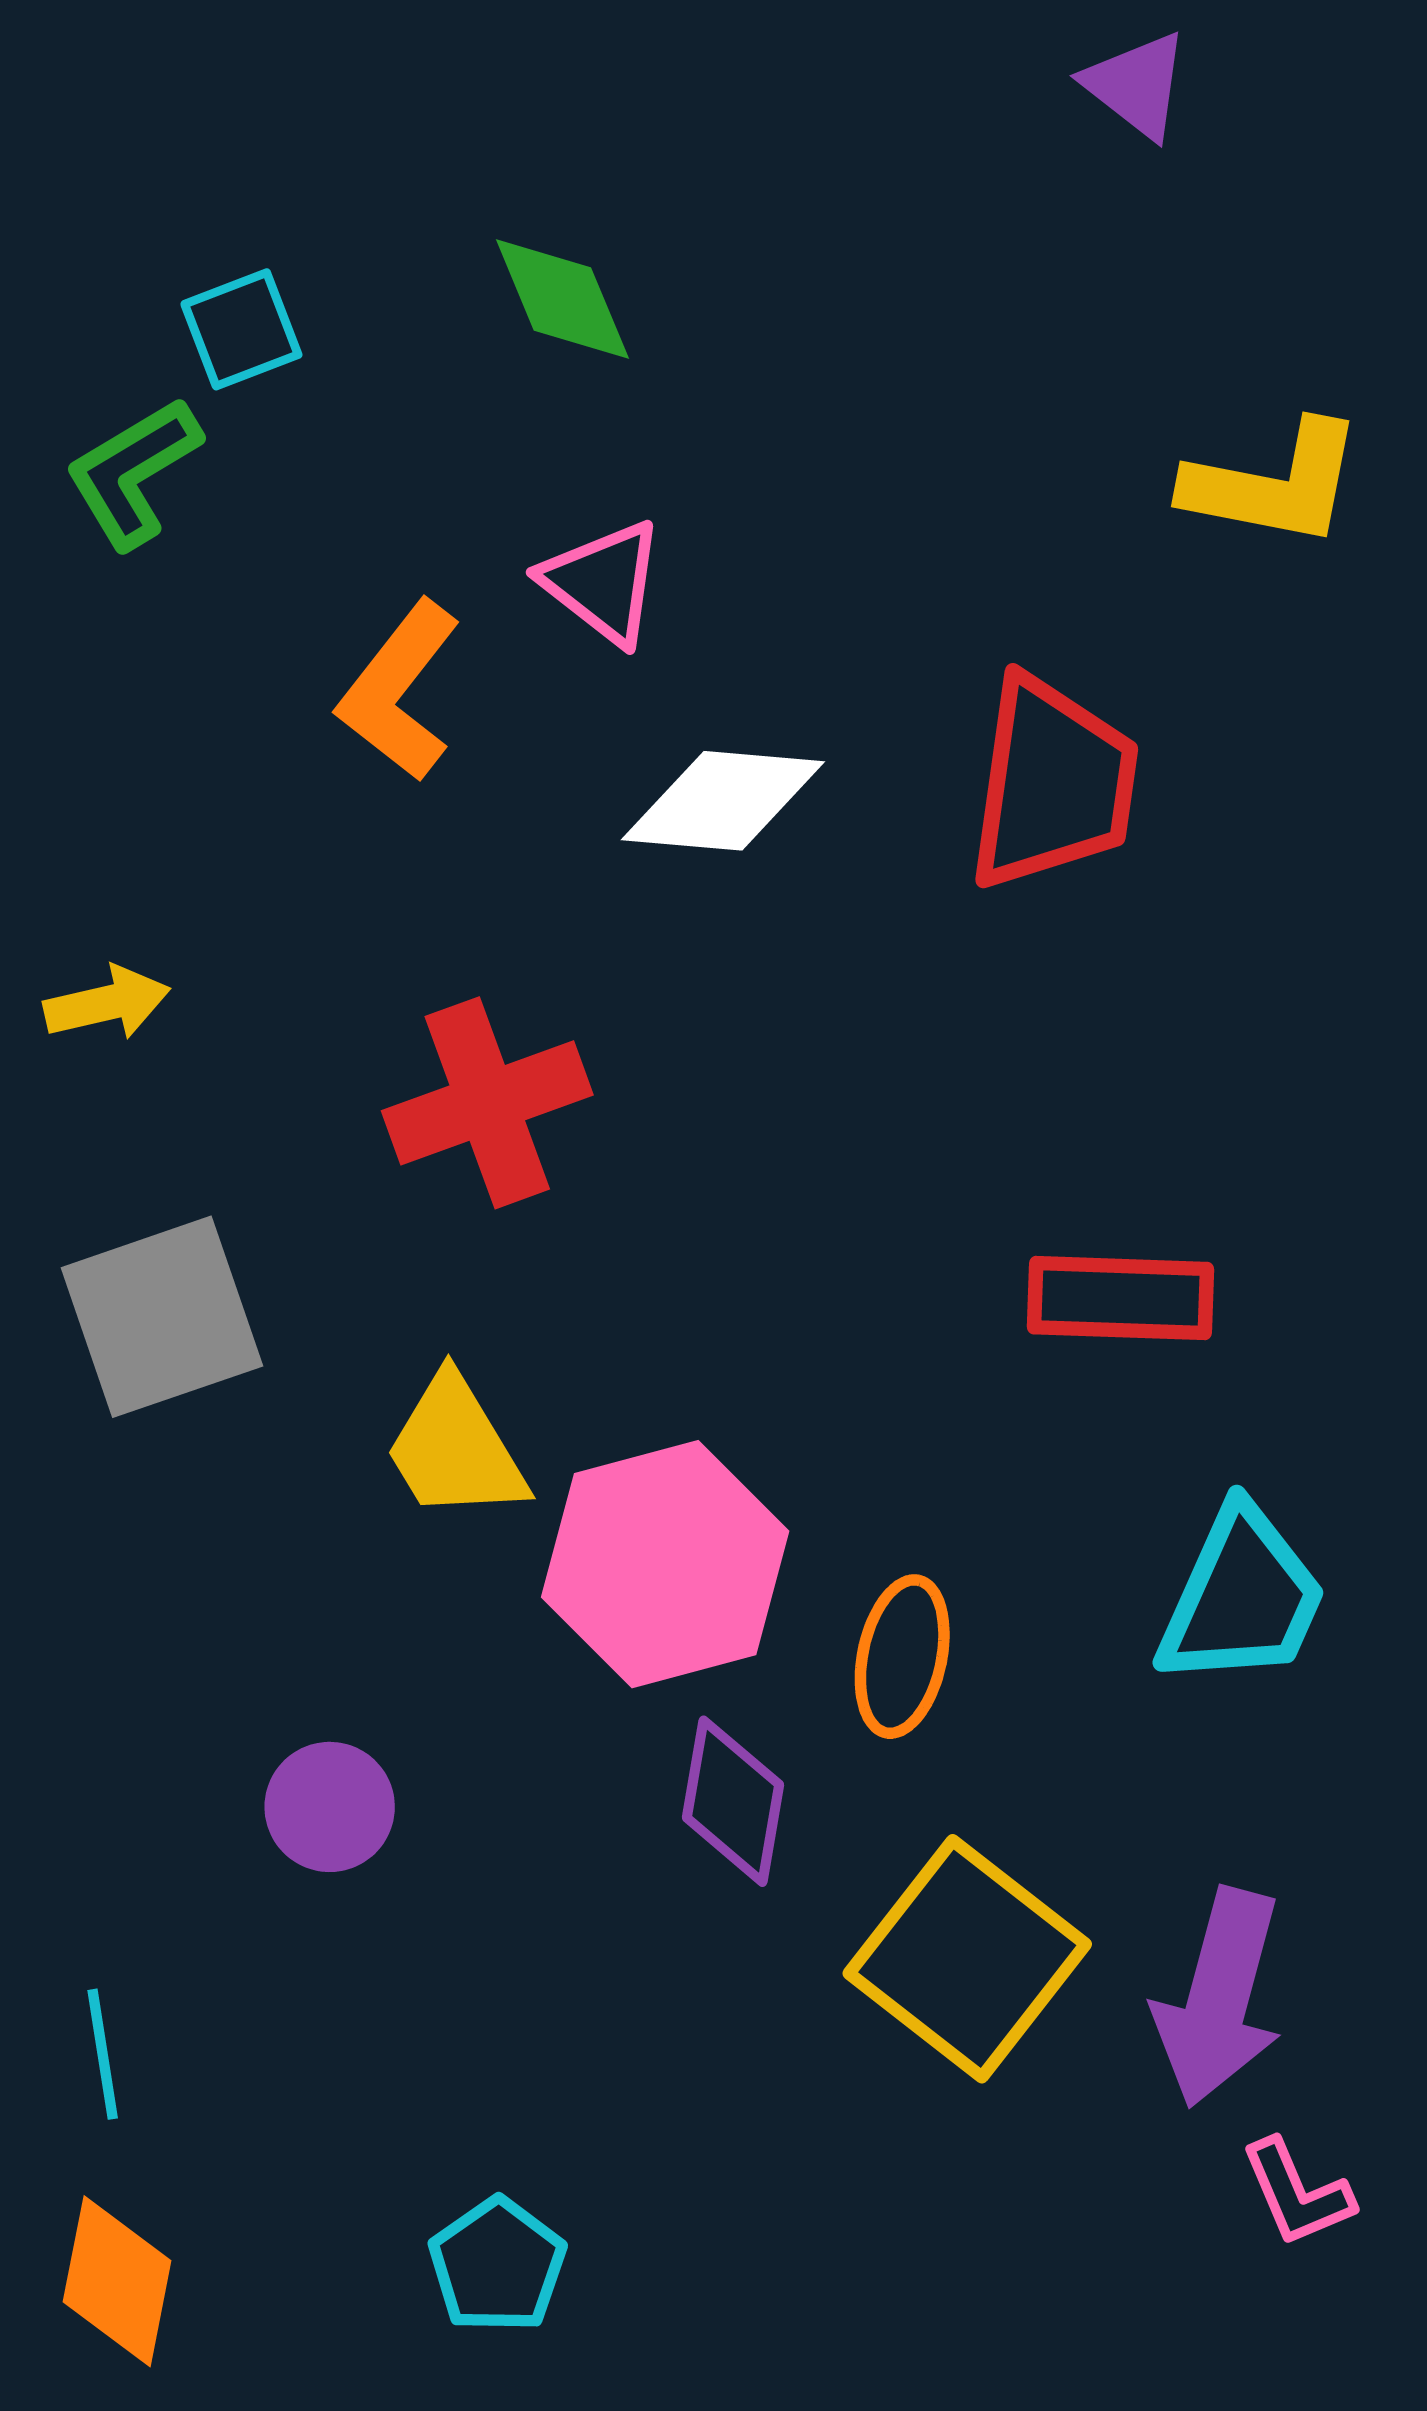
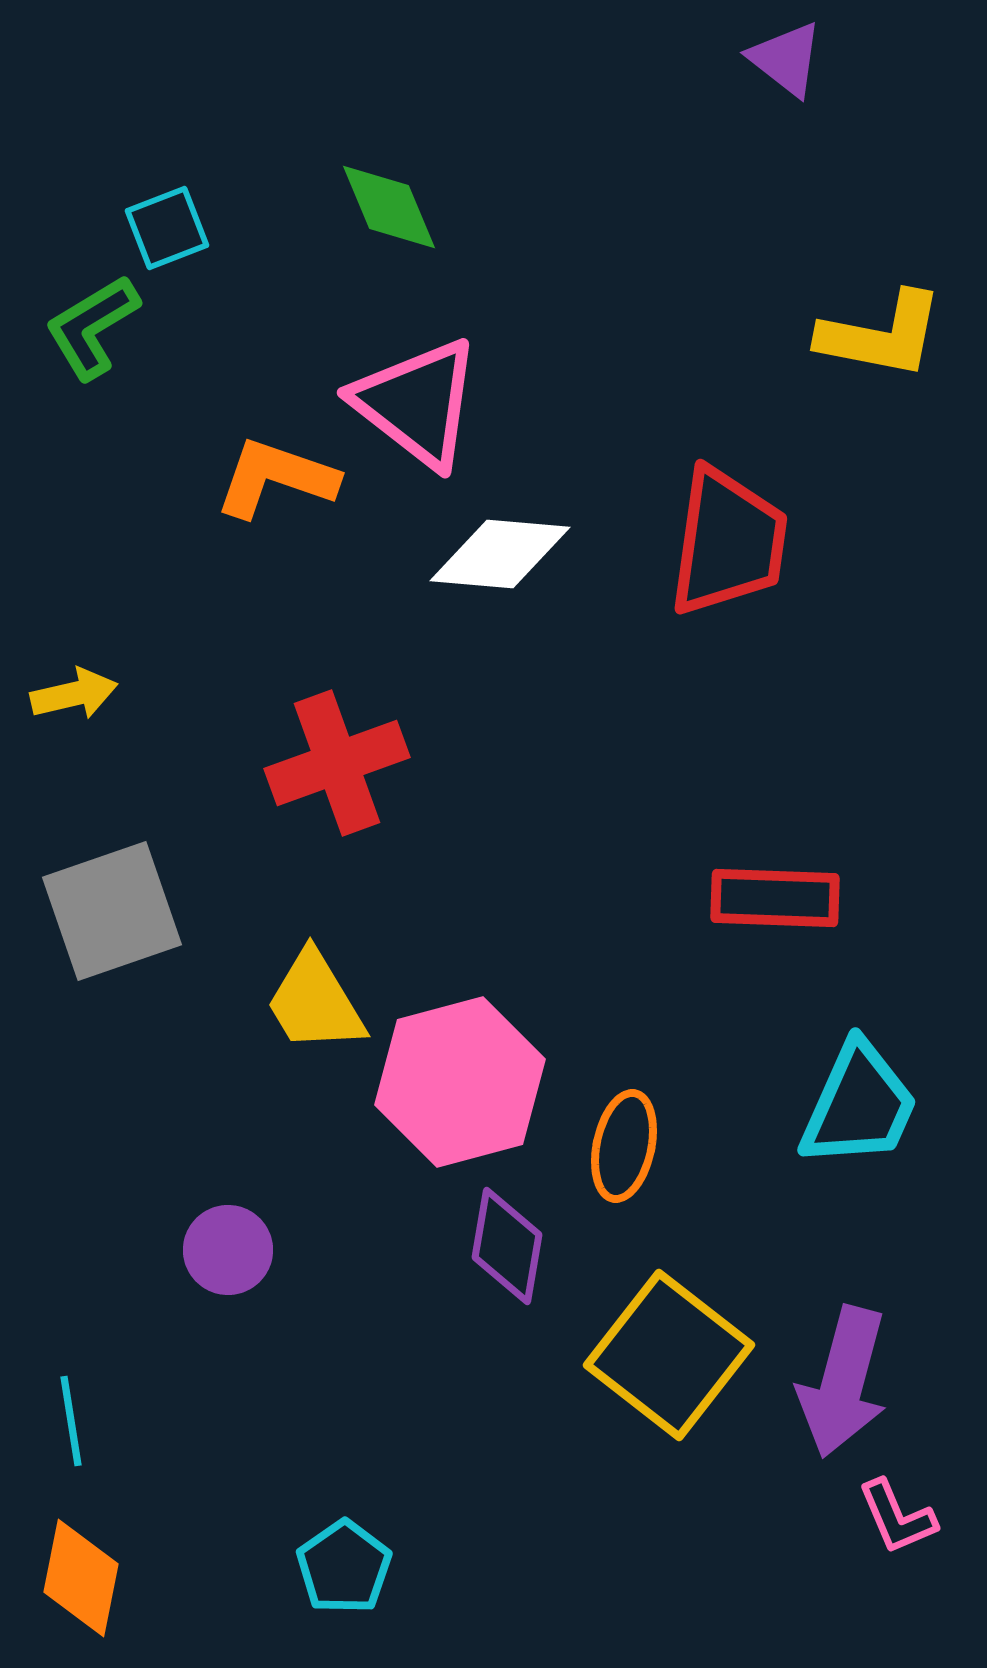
pink triangle: (603, 582) -> (417, 403), size x1.5
orange L-shape: (399, 691) -> (276, 478), turned 71

